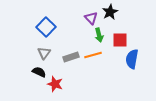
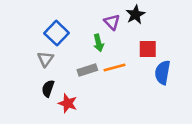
green arrow: (99, 35) -> (98, 43), moved
gray triangle: (44, 53) -> (45, 59), moved
black semicircle: (39, 72) -> (48, 88), turned -96

